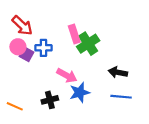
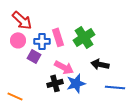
pink rectangle: (74, 34) -> (58, 37), moved
purple square: (26, 54) -> (34, 56), moved
black arrow: (118, 72) -> (100, 64), moved
black cross: (50, 100) -> (55, 83), moved

